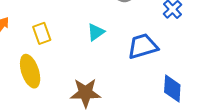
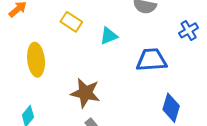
yellow rectangle: (42, 33) -> (71, 22), moved, turned -50

